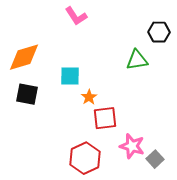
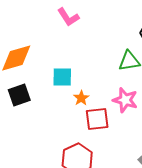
black square: (27, 94) -> (19, 95), turned -30
pink star: (132, 146) -> (125, 100), moved

